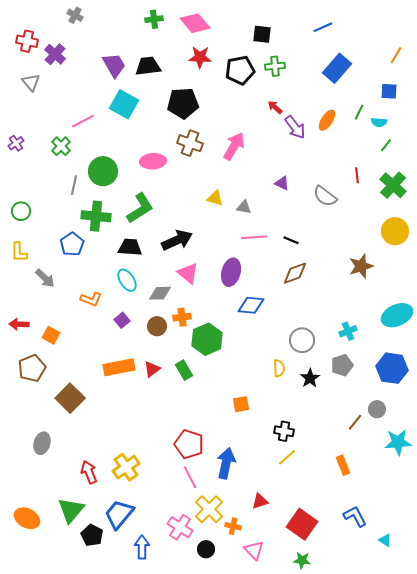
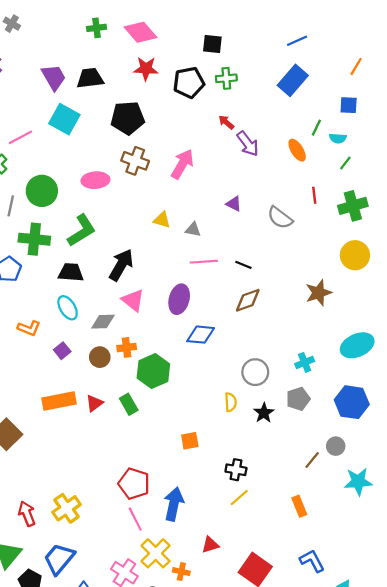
blue line: (323, 27) -> (297, 41), moved
orange ellipse: (327, 120) -> (297, 150), moved, turned -65
green cross: (393, 185) -> (353, 206), turned 32
black arrow: (177, 240) -> (121, 265), turned -36

